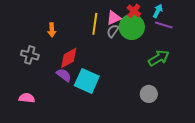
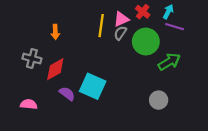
green circle: (132, 27) -> (146, 42), moved
red diamond: (69, 58) -> (55, 69), moved
purple semicircle: (64, 75) -> (67, 94), moved

